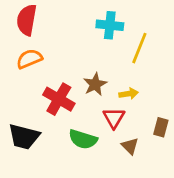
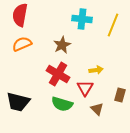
yellow line: (139, 48) -> (113, 25), moved
brown star: (95, 84) -> (62, 45), moved
red cross: (59, 99) -> (58, 74), moved

